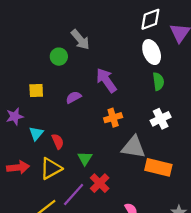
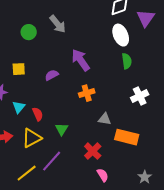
green circle: (59, 57) -> (29, 32), moved
white cross: (161, 119) -> (140, 96), moved
gray triangle: (133, 147) -> (105, 119), size x0.6
red cross: (100, 183) -> (93, 151), moved

